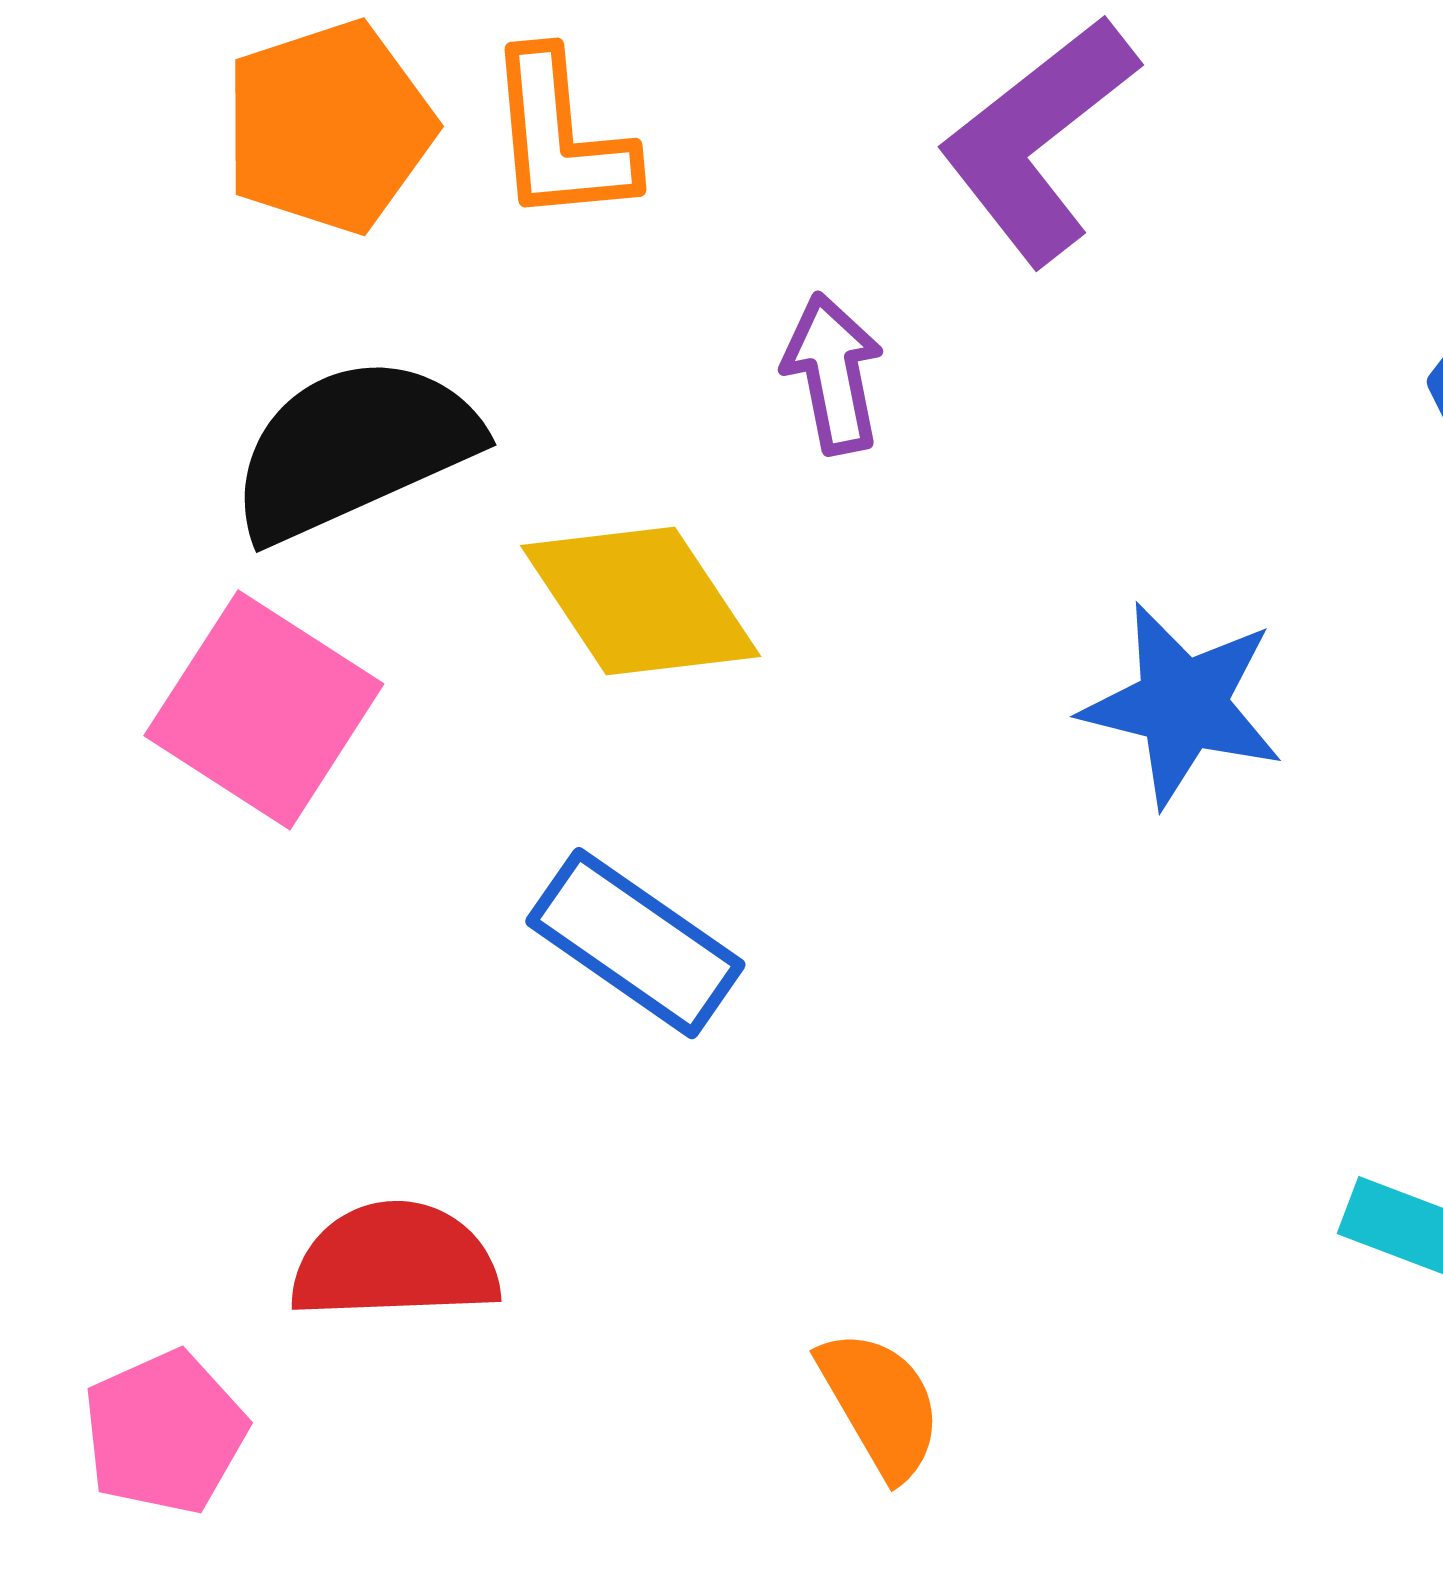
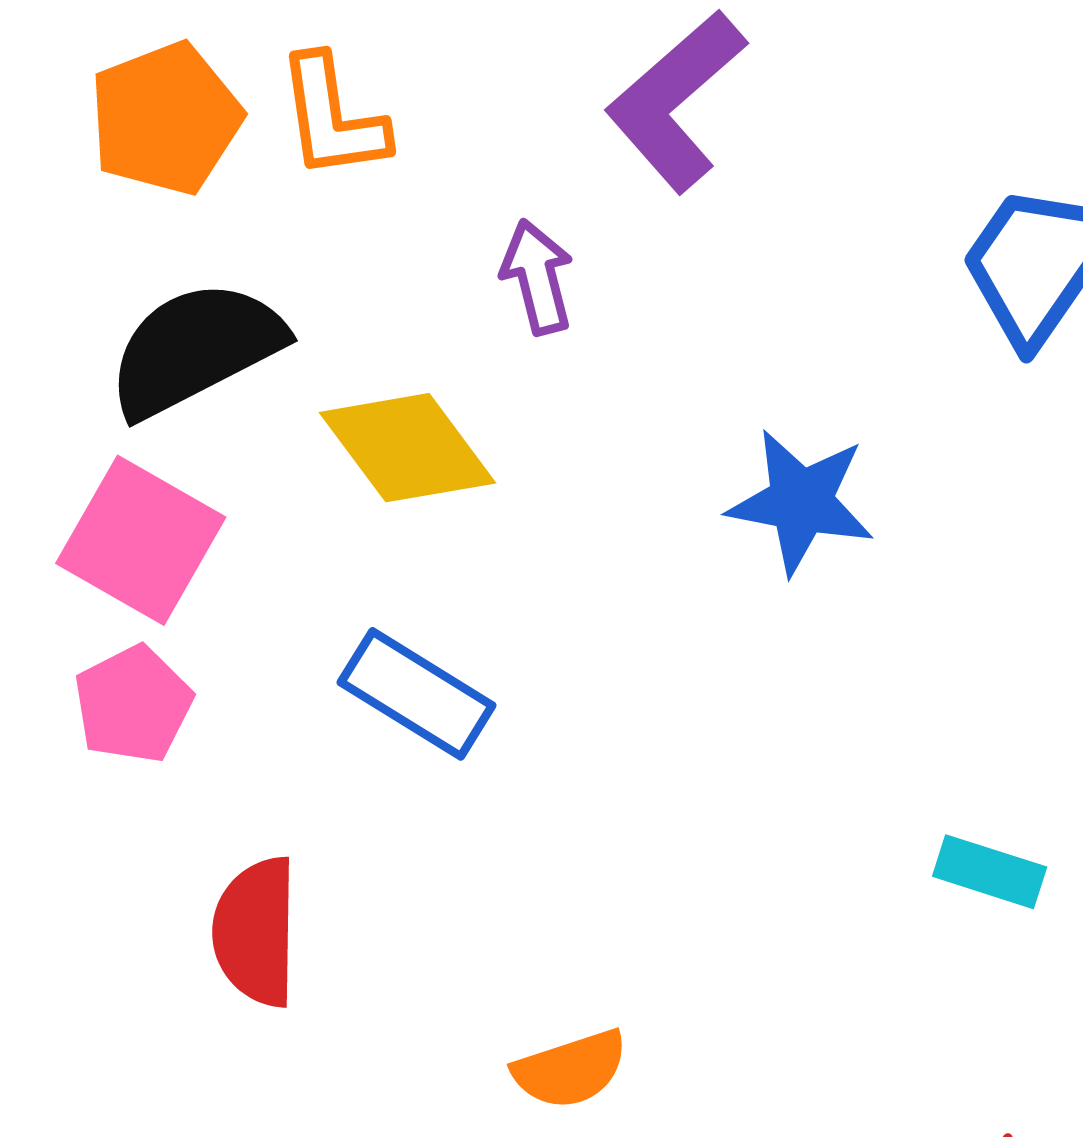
red semicircle: (395, 1261) -> (256, 932), turned -84
orange semicircle: (880, 1404) -> (570, 1069), moved, turned 105
pink pentagon: (165, 1432) -> (133, 704), moved

